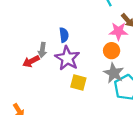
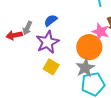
blue semicircle: (64, 35) -> (51, 20), turned -136
orange circle: (112, 51) -> (89, 47), size x1.6

